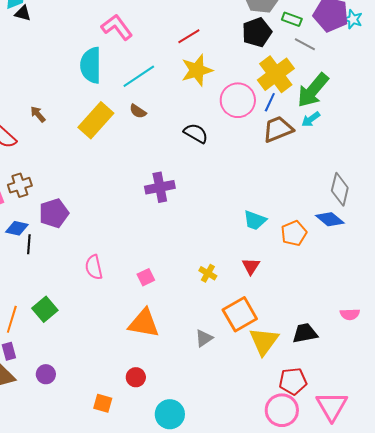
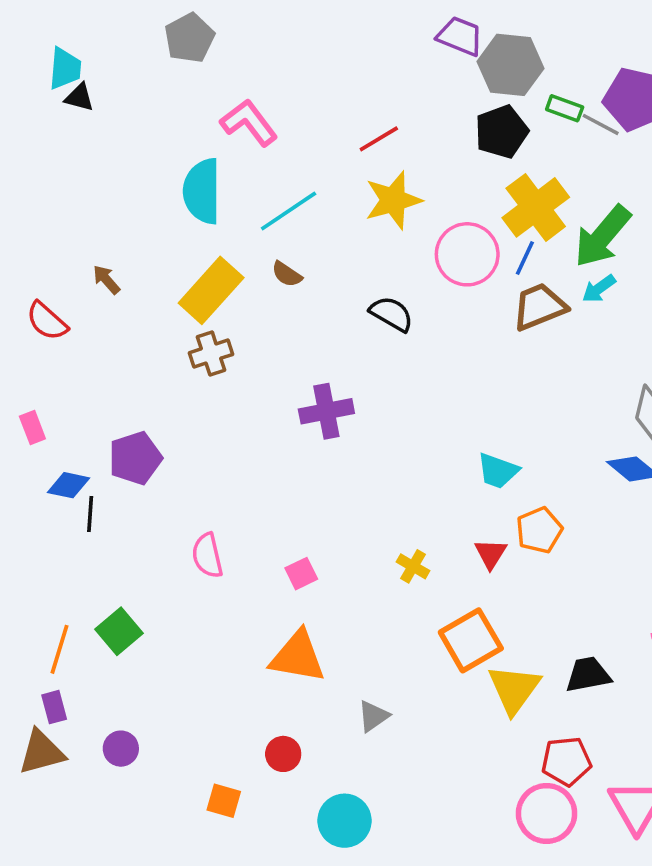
gray line: (305, 44) -> (601, 124), moved
brown cross: (20, 185) -> (211, 354), moved
orange pentagon: (294, 233) -> (539, 530), moved
gray triangle: (204, 338) -> (373, 716), moved

